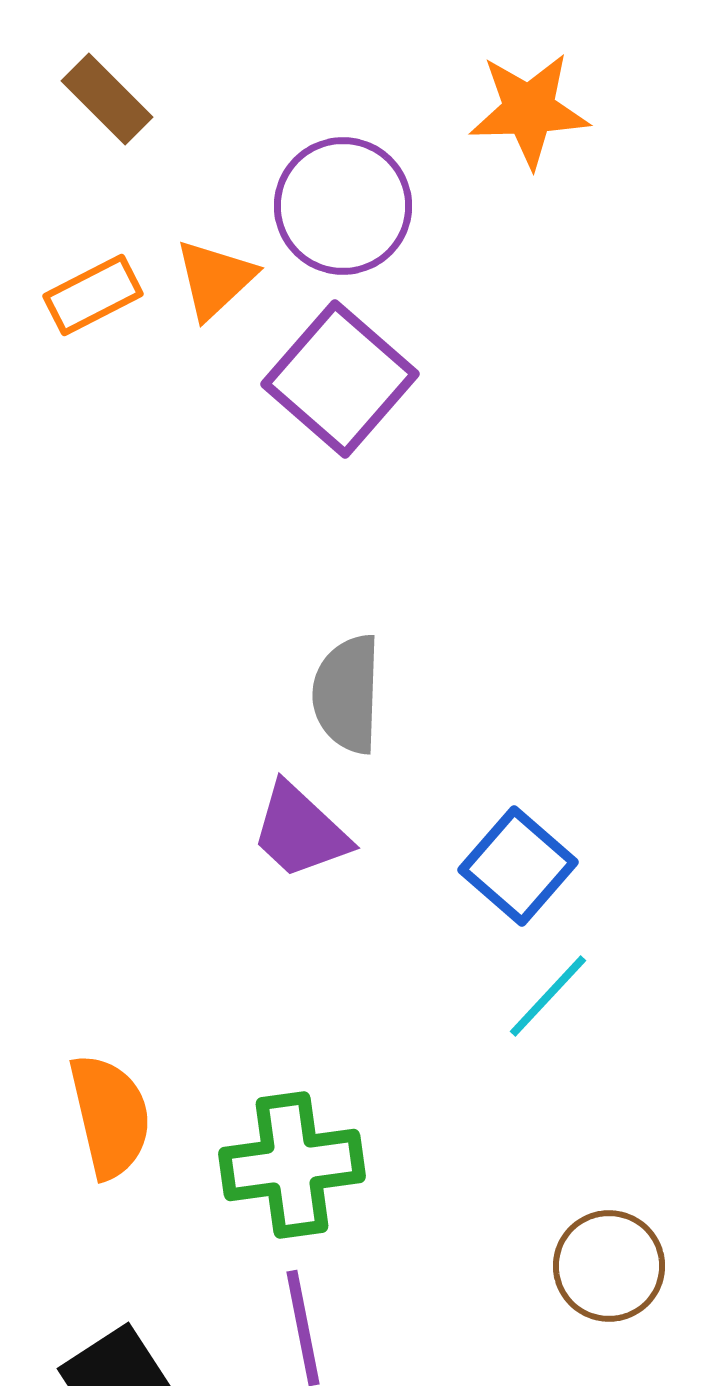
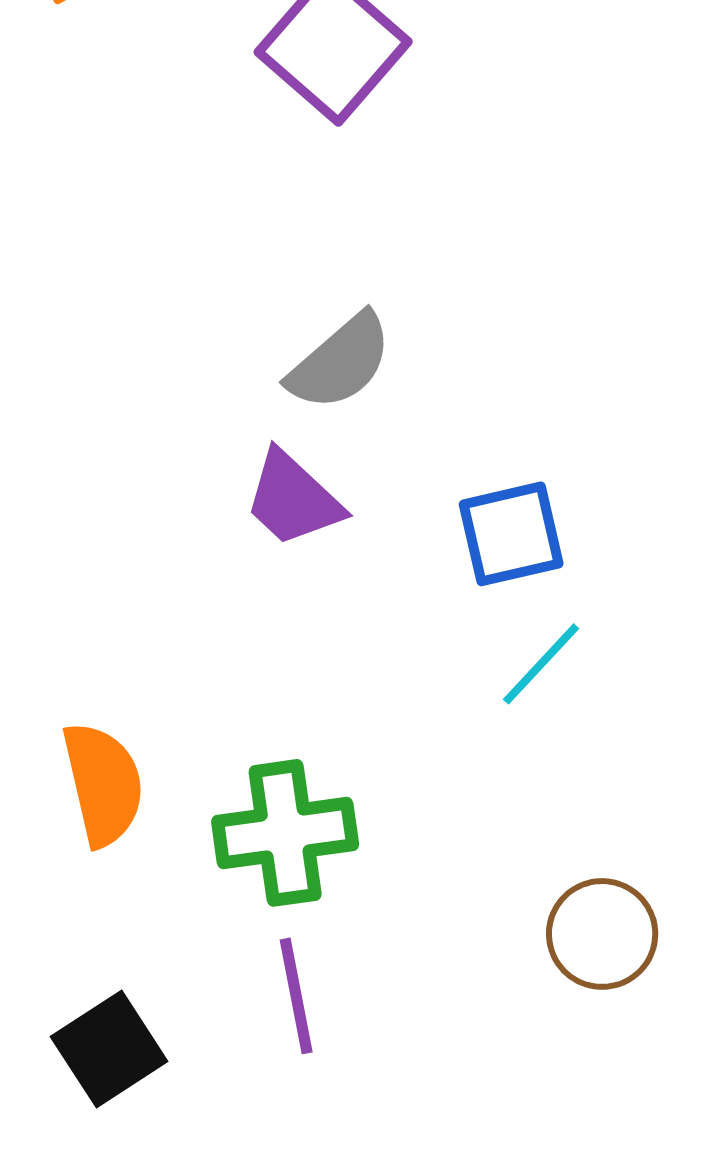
gray semicircle: (347, 694) -> (340, 362), turned -133
blue square: (518, 866) -> (511, 534), turned 36

